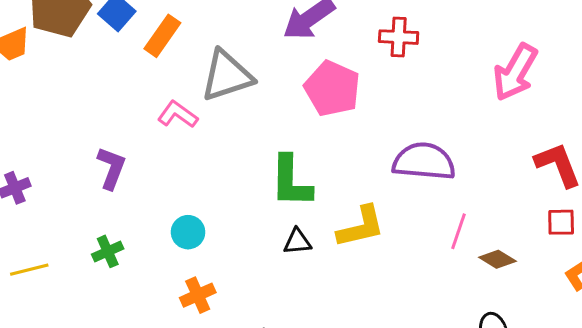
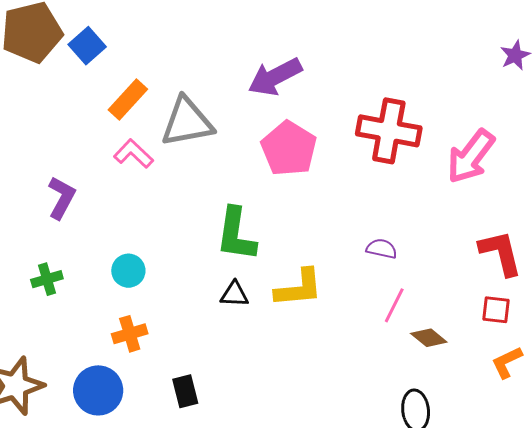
orange rectangle: (162, 36) -> (128, 99), moved
red cross: (399, 37) -> (389, 131), moved, size x1.6
purple semicircle: (424, 161) -> (382, 249), moved, size x0.5

